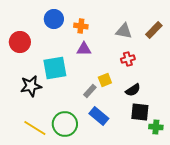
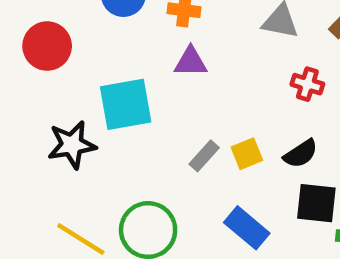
red cross: (128, 59) -> (307, 84), moved, turned 32
yellow square: (105, 80) -> (247, 154), moved
blue rectangle: (99, 116) -> (247, 228), moved

